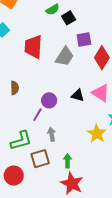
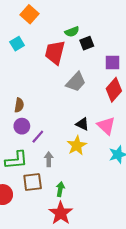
purple square: (84, 39) -> (113, 63), moved
red trapezoid: (33, 47) -> (55, 52), moved
purple circle: (49, 100) -> (22, 126), moved
yellow star: (97, 134) -> (77, 145), moved

